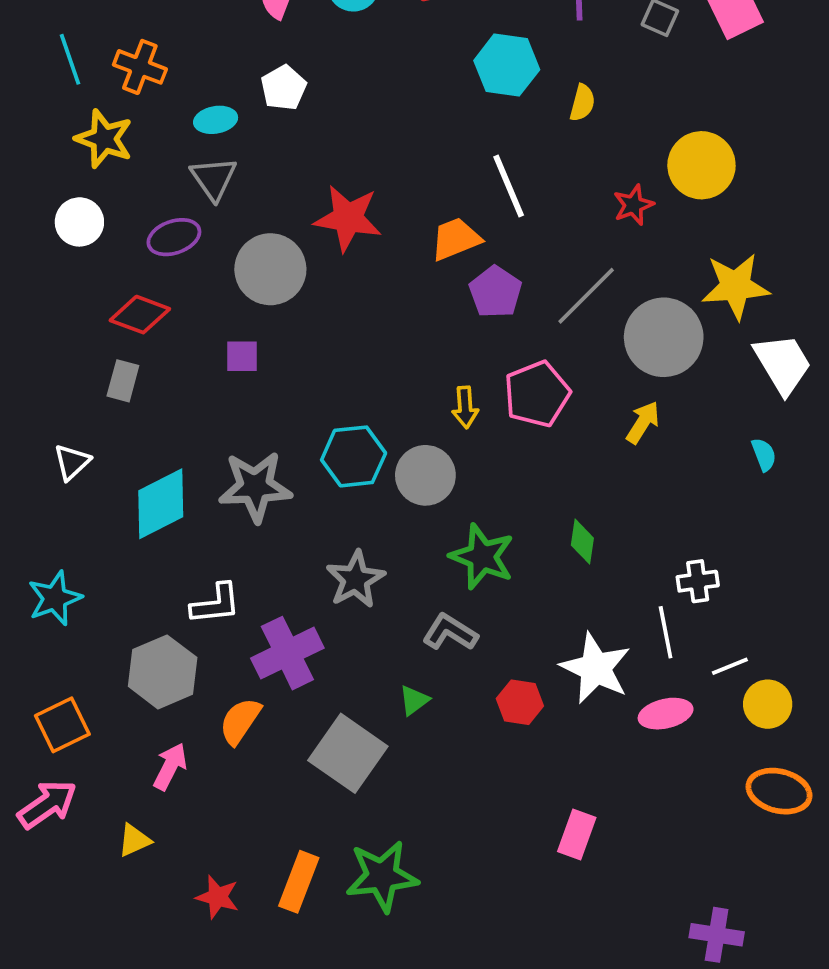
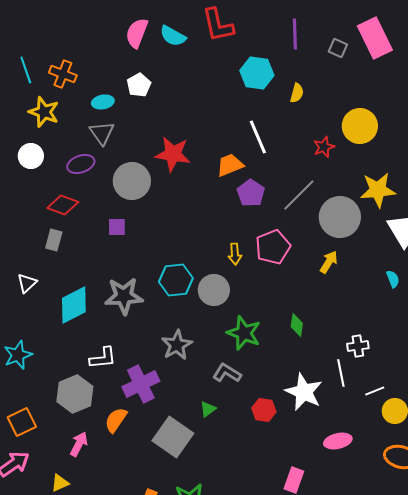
pink ellipse: (666, 714) -> (338, 441), moved

